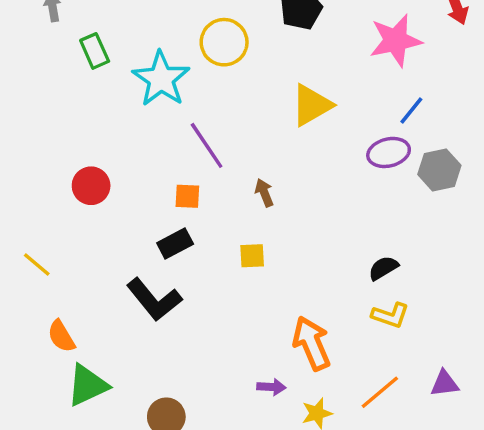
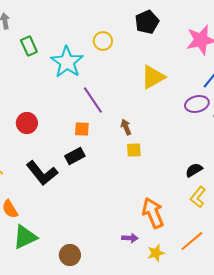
yellow circle: (224, 42) -> (103, 41), size x0.7
yellow square: (252, 256) -> (134, 150), moved
black L-shape: (154, 300) -> (42, 173), moved
yellow L-shape: (390, 315) -> (198, 197), turned 110

